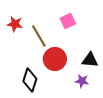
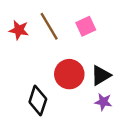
brown line: (39, 36) -> (49, 26), moved
black triangle: (90, 60) -> (101, 75), moved, turned -36

